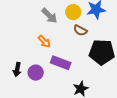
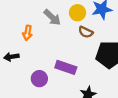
orange arrow: (44, 41) -> (27, 33), moved, turned 56
black arrow: (17, 70) -> (11, 57), moved, turned 72

